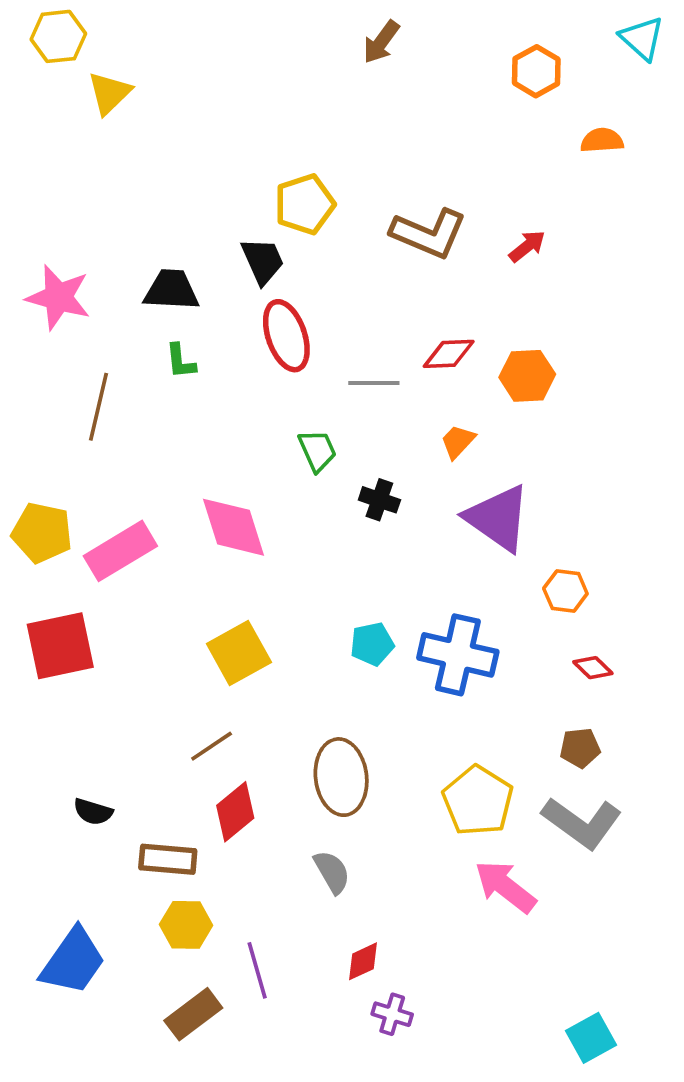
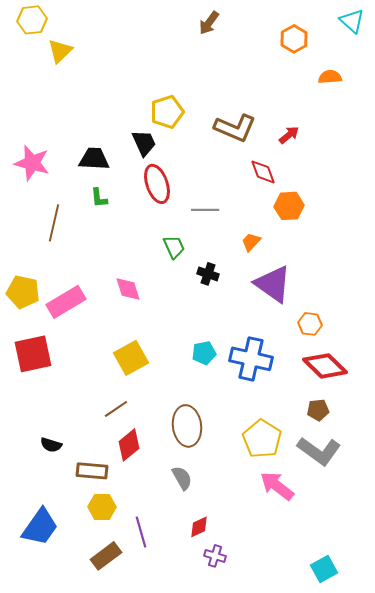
red diamond: (449, 354) -> (263, 172), moved, turned 72
pink diamond: (233, 527) -> (128, 289), size x0.7
red diamond: (593, 668) -> (325, 366), size x2.0

